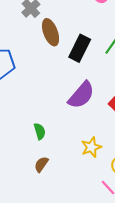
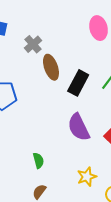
purple semicircle: (81, 95) -> (79, 127), turned 112

